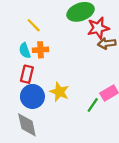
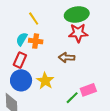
red star: (98, 28) -> (78, 33), moved
brown arrow: (107, 43) -> (67, 58), moved
cyan semicircle: (25, 51) -> (22, 39), turned 40

